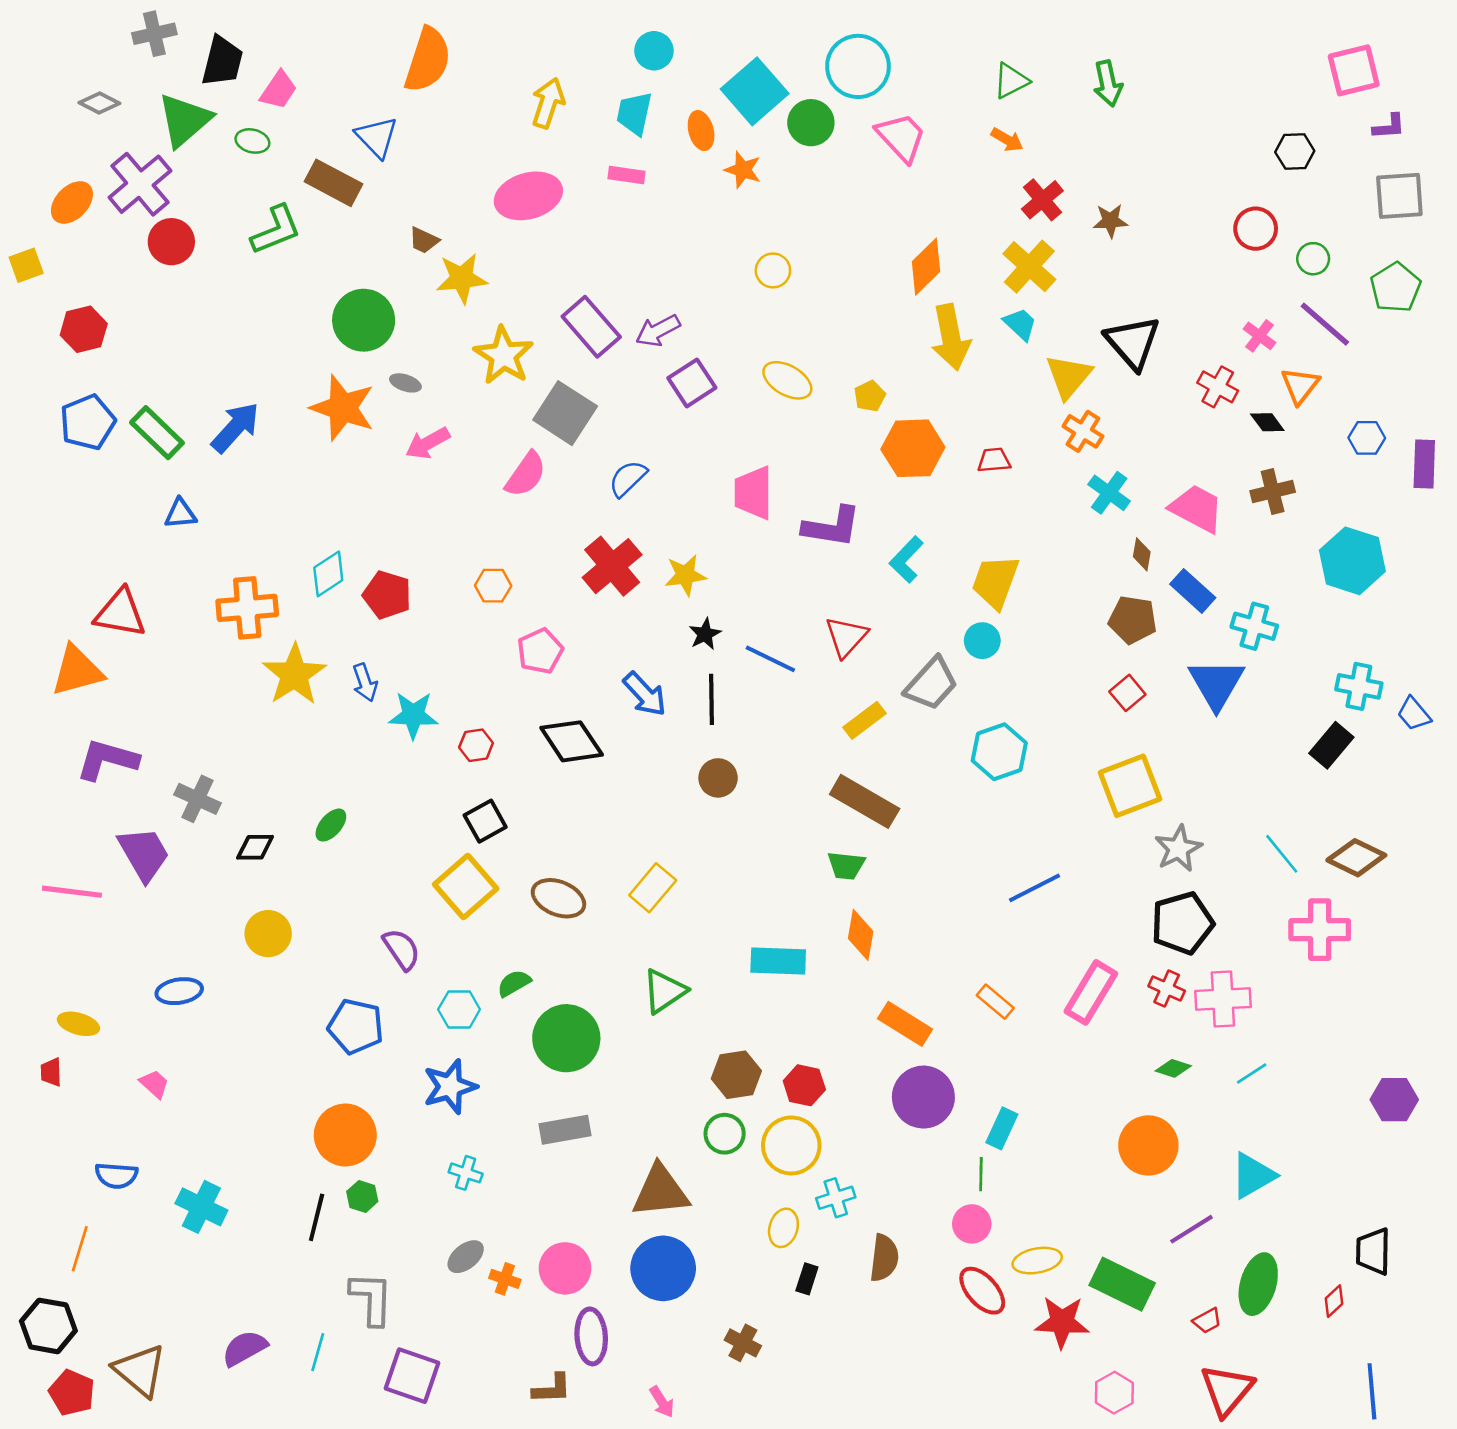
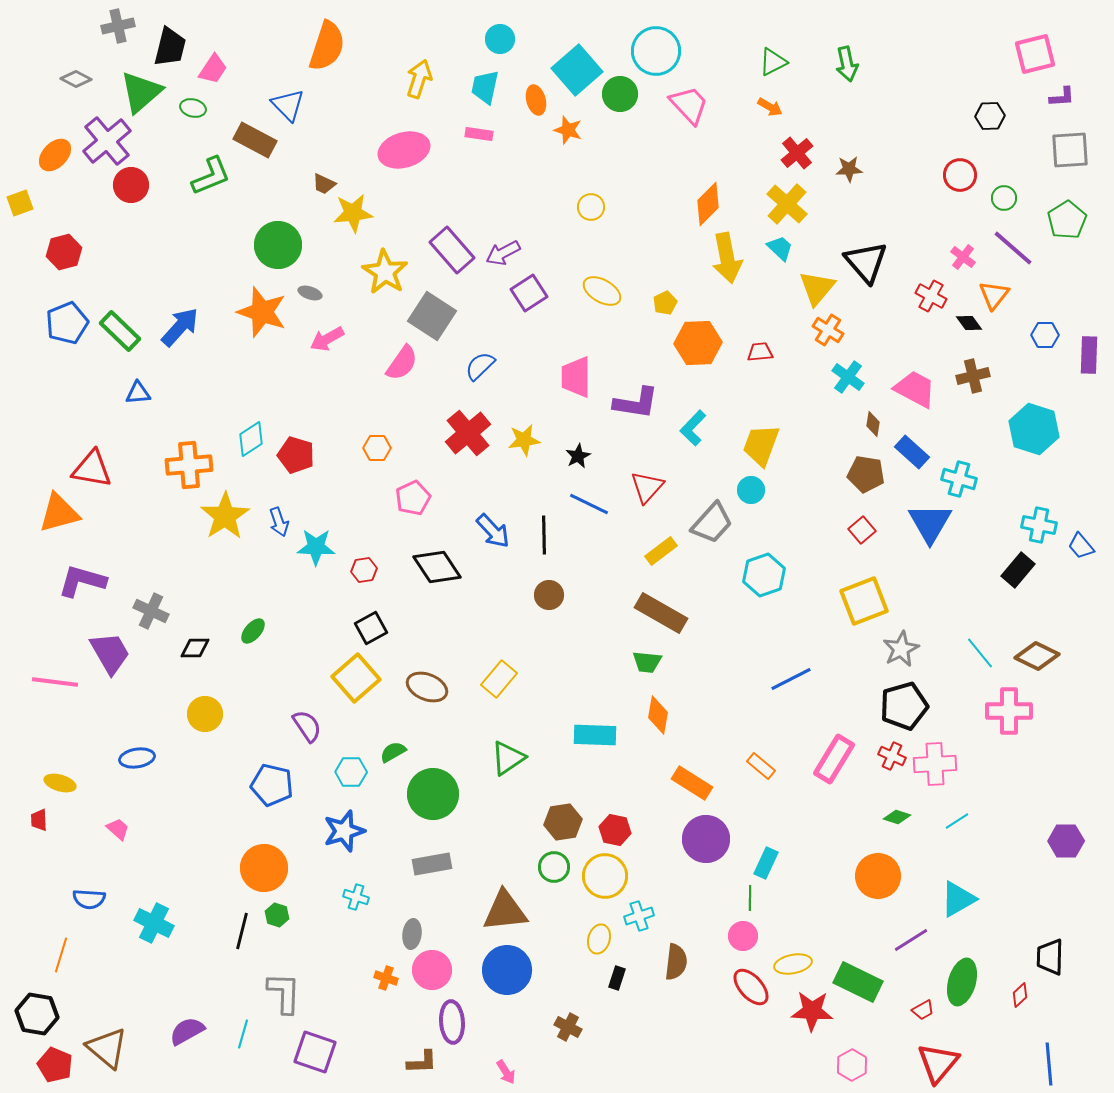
black star: (705, 634) -> (578, 456), moved
gray ellipse: (466, 1257) -> (412, 934), moved, turned -44

